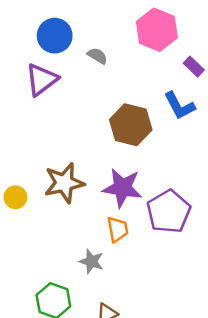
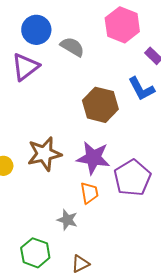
gray semicircle: (97, 56) -> (72, 47), size x1.4

